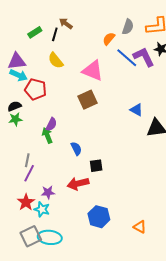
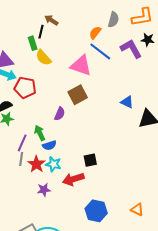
green rectangle: (35, 32) -> (33, 43), moved, turned -72
blue line: (127, 58) -> (100, 51), moved
purple semicircle: (51, 124) -> (60, 114), moved
blue semicircle: (76, 149) -> (49, 145), moved, turned 104
purple line: (29, 173) -> (22, 143), moved
red star: (26, 202) -> (36, 164), moved
cyan star: (42, 209) -> (53, 164), moved
orange triangle: (140, 227) -> (137, 210), moved

